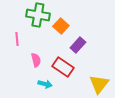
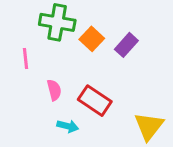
purple rectangle: (78, 45) -> (126, 45), moved

